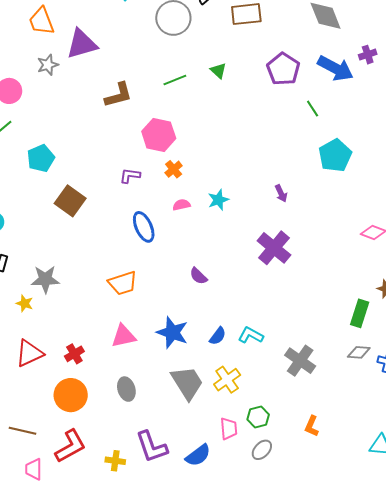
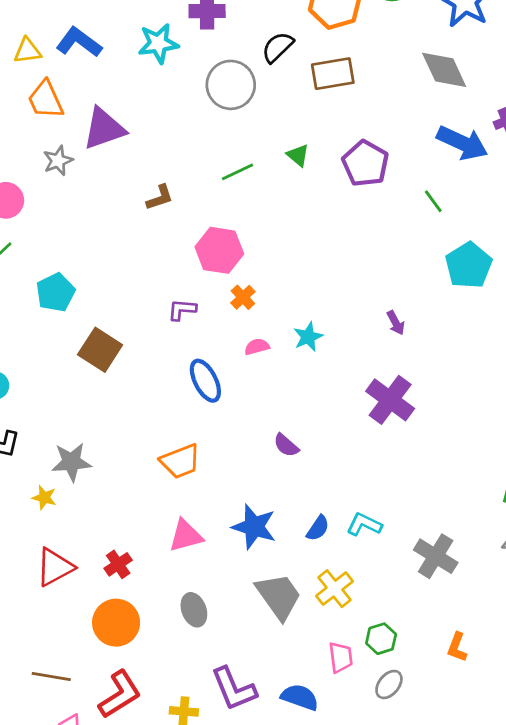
purple pentagon: (283, 69) -> (365, 163), moved
brown L-shape: (118, 95) -> (160, 197), size x0.7
blue semicircle: (198, 455) -> (300, 697), turned -120

